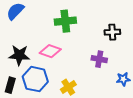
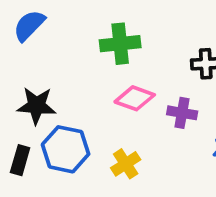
pink diamond: (50, 51) -> (135, 98), moved

